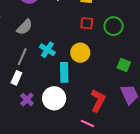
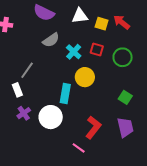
gray semicircle: (25, 27) -> (51, 40), moved
cyan cross: (47, 50) -> (74, 52), moved
white rectangle: (16, 78) -> (17, 90), turned -56

